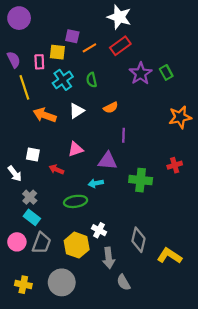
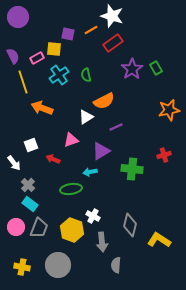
orange line: (89, 48) -> (91, 30), moved
pink rectangle: (39, 62) -> (37, 58), turned 64
orange semicircle: (111, 108) -> (104, 101), size x1.5
white triangle: (77, 111) -> (86, 117), moved
purple line: (124, 135) -> (116, 127), turned 64
white square: (33, 154) -> (31, 145), turned -32
purple triangle: (108, 161) -> (101, 151), turned -36
gray semicircle: (124, 282) -> (116, 265), turned 35

